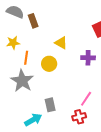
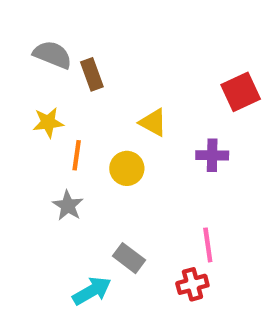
gray star: (22, 81) -> (68, 206), size x0.6
pink line: (86, 99) -> (208, 245), turned -42
gray rectangle: (50, 105) -> (129, 258), turned -40

